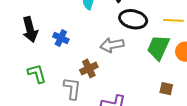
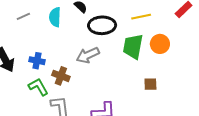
brown cross: (89, 68) -> (61, 76), moved, turned -30
green L-shape: (37, 74) -> (38, 87), moved

